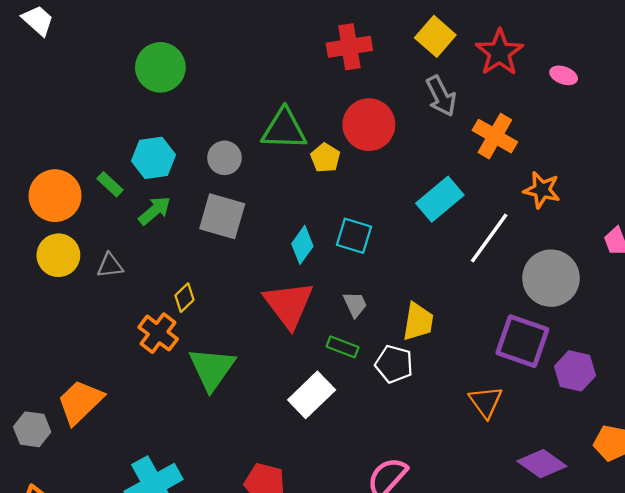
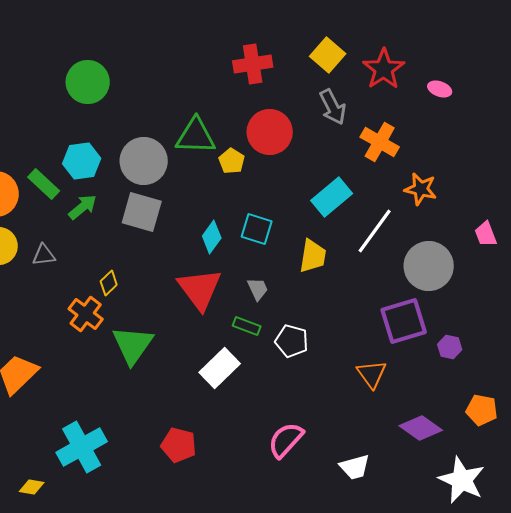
gray circle: (225, 158) -> (144, 161), size x1.6
green rectangle: (110, 184) -> (44, 184), size x1.4
yellow trapezoid: (418, 322) -> (313, 256), moved
purple square: (522, 341) -> (404, 321), turned -36
purple hexagon: (575, 371) -> (450, 347), size x0.7

